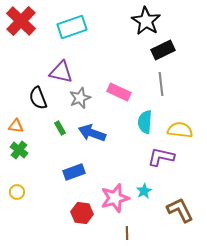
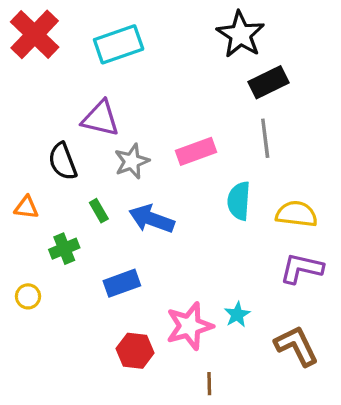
pink rectangle: (119, 92) -> (196, 151), turned -45
green cross: (19, 150) -> (64, 249), moved, turned 30
purple L-shape: (161, 157) -> (301, 268), moved
yellow circle: (17, 192) -> (28, 296), moved

